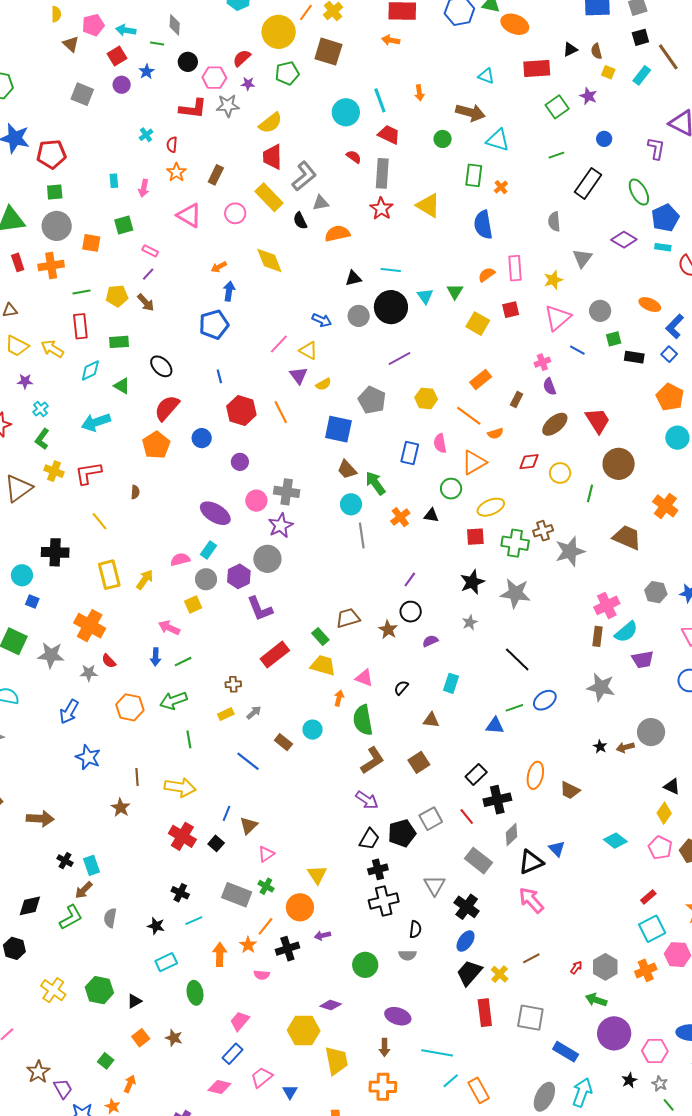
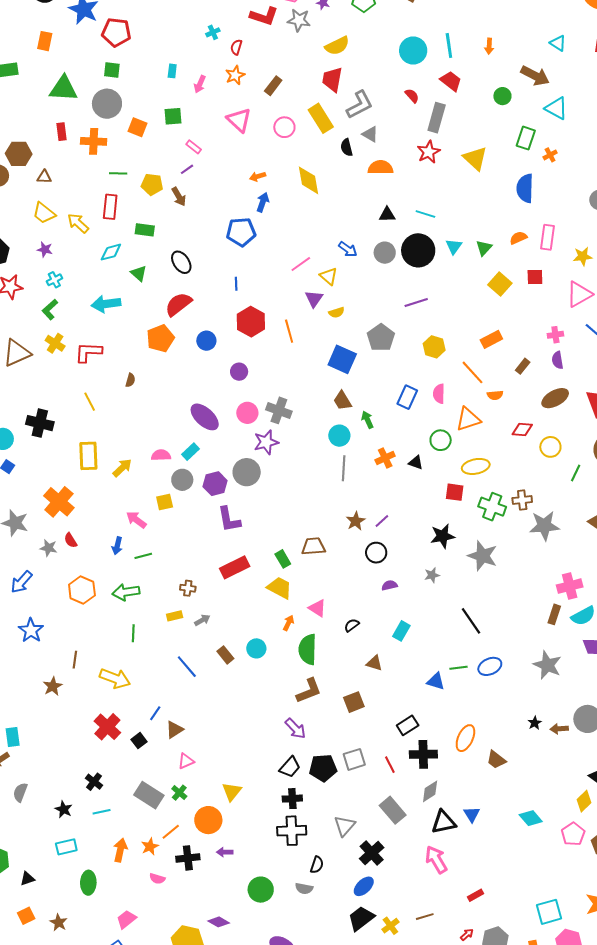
gray triangle: (321, 203) -> (370, 134), turned 30
green arrow: (375, 483) -> (367, 420), size x0.7
brown star: (388, 630) -> (356, 521), moved
red rectangle: (648, 897) -> (475, 895), moved

